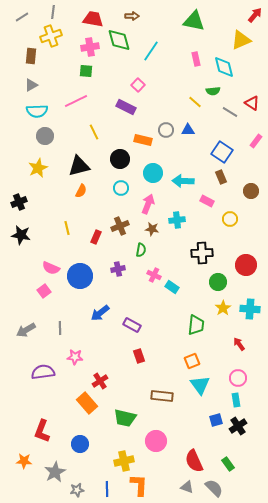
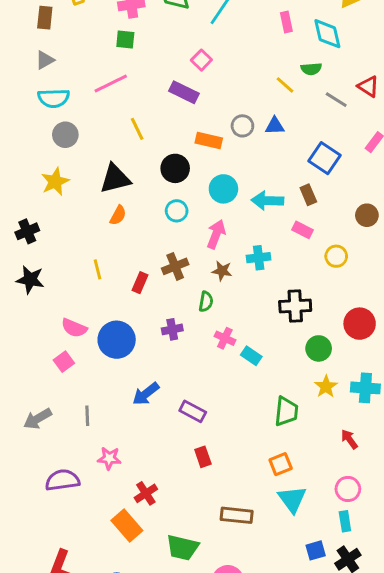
brown rectangle: (221, 177) -> (308, 195), moved

